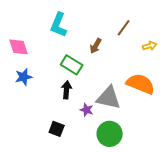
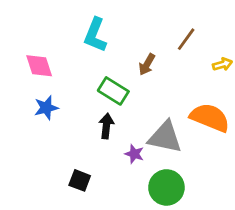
black square: (57, 129) -> (80, 180), moved

